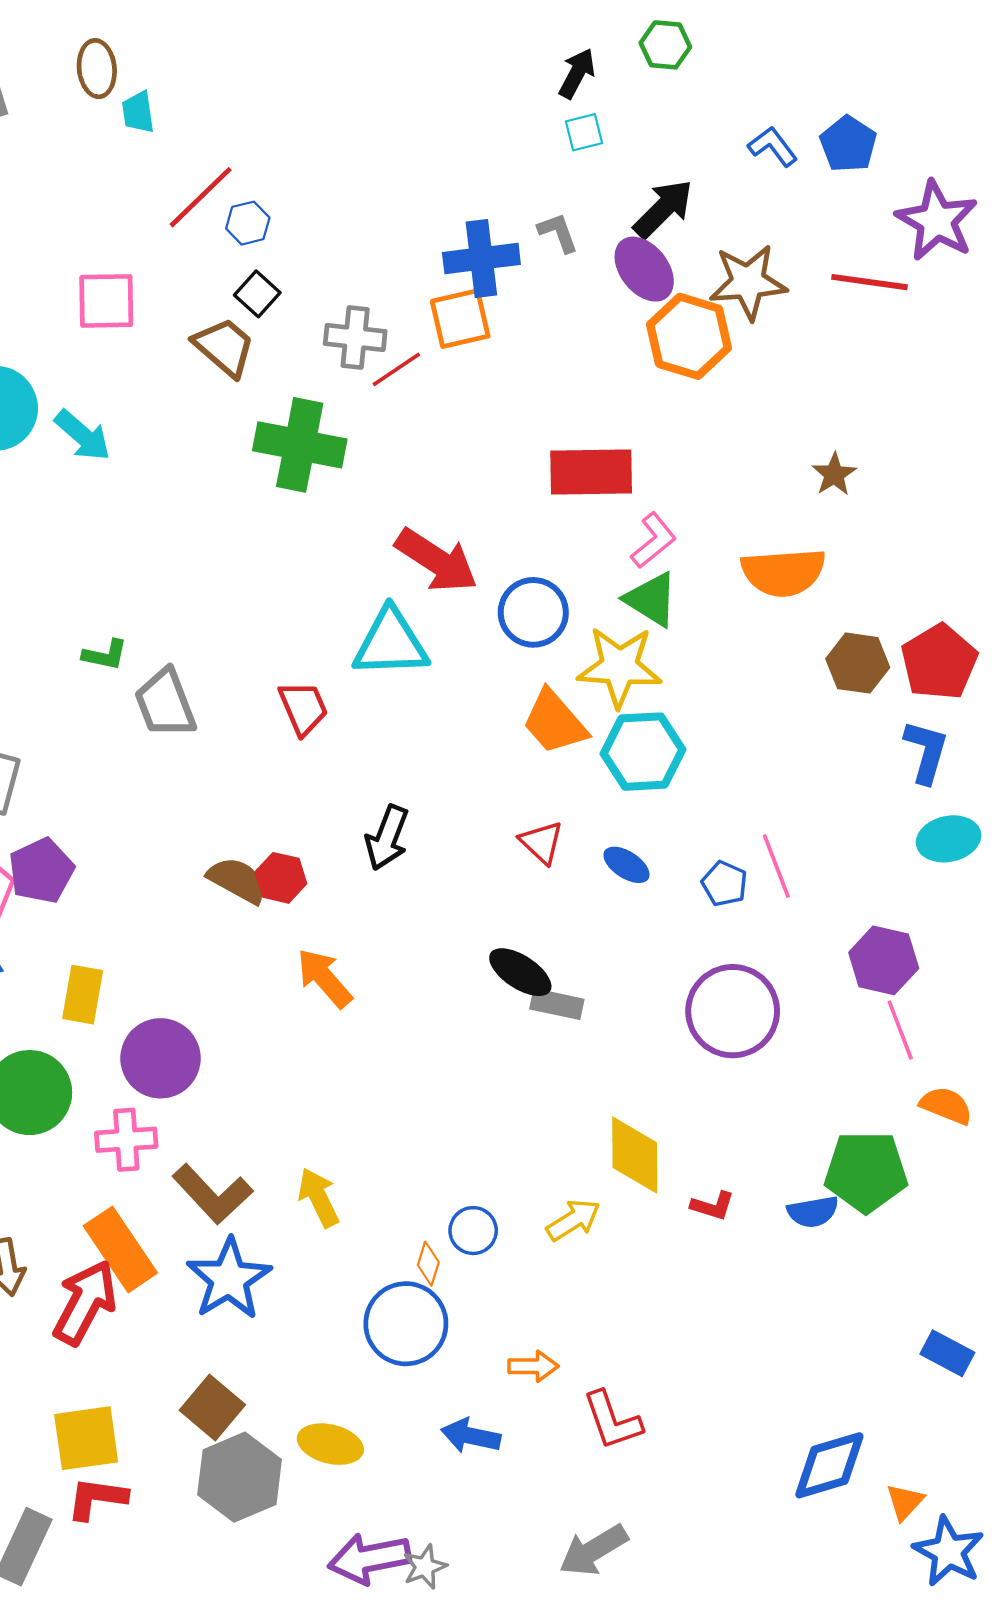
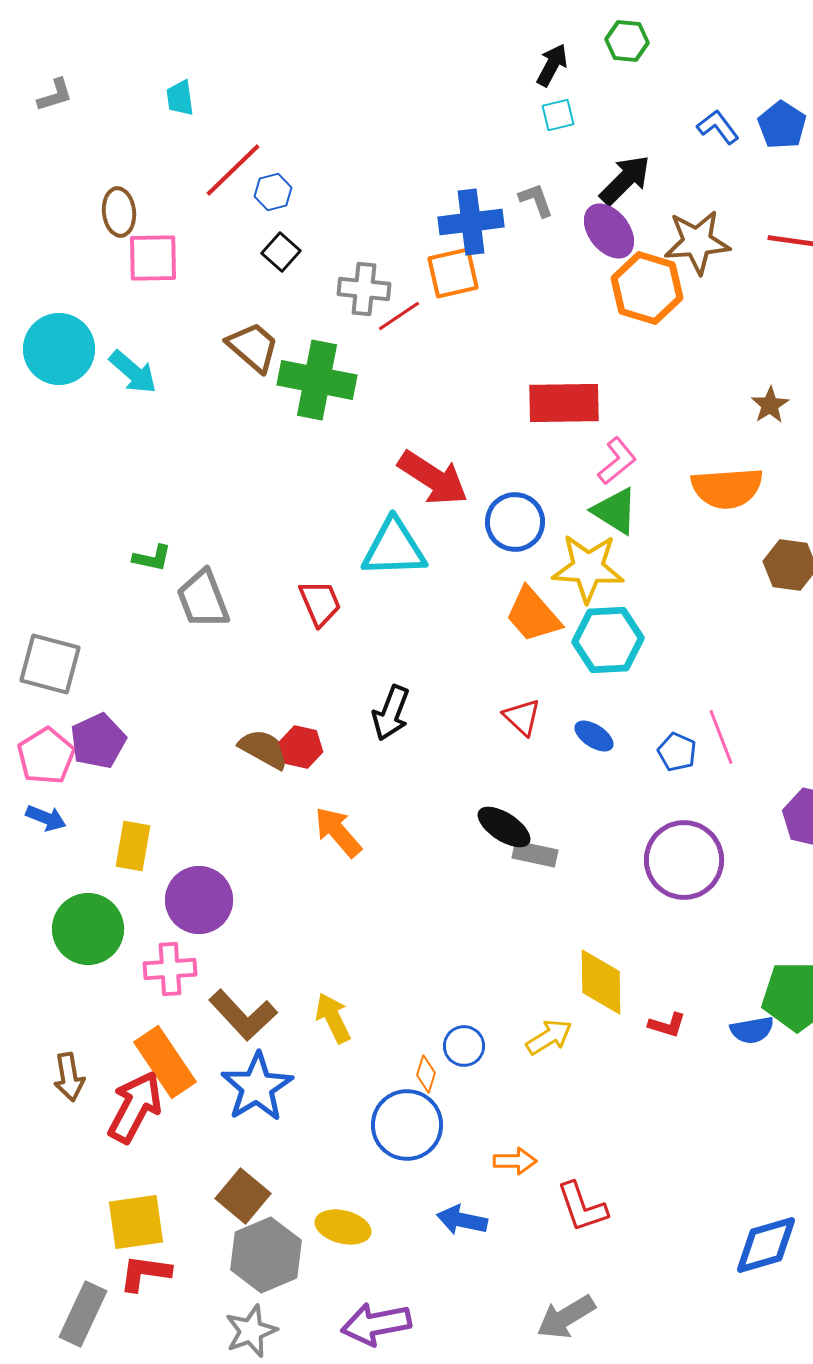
brown ellipse: (97, 69) -> (119, 212), moved
brown trapezoid: (224, 347) -> (253, 347), moved
gray star: (425, 1567) -> (251, 1331), moved, size x1.4

